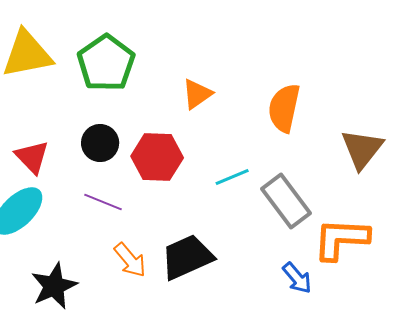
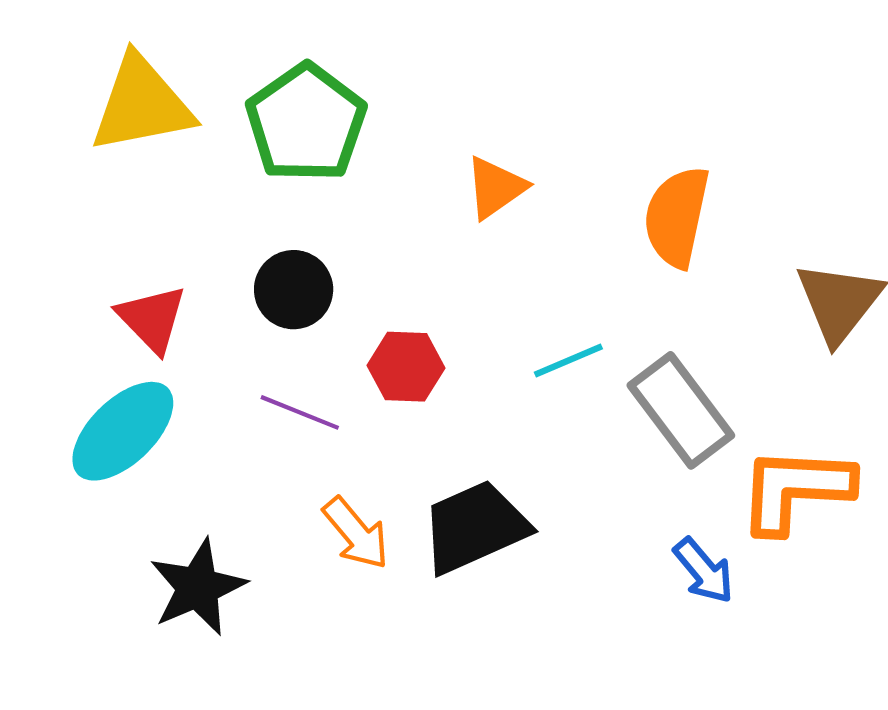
red hexagon: (157, 157) -> (406, 367), moved, size x0.7

